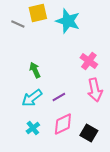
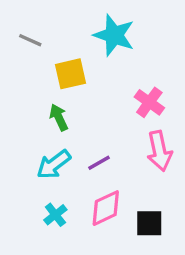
yellow square: (38, 13) -> (70, 74), moved
black square: (89, 133) -> (149, 223), turned -30

